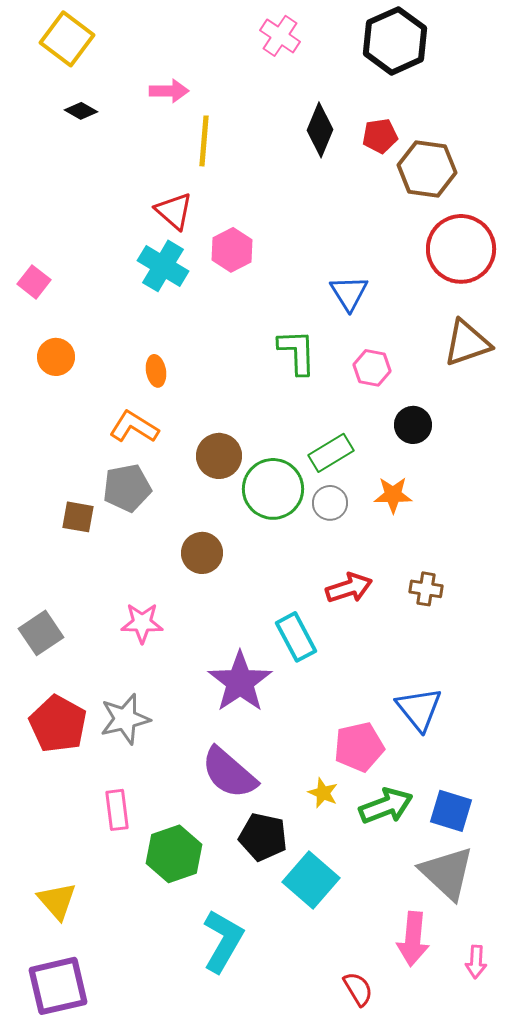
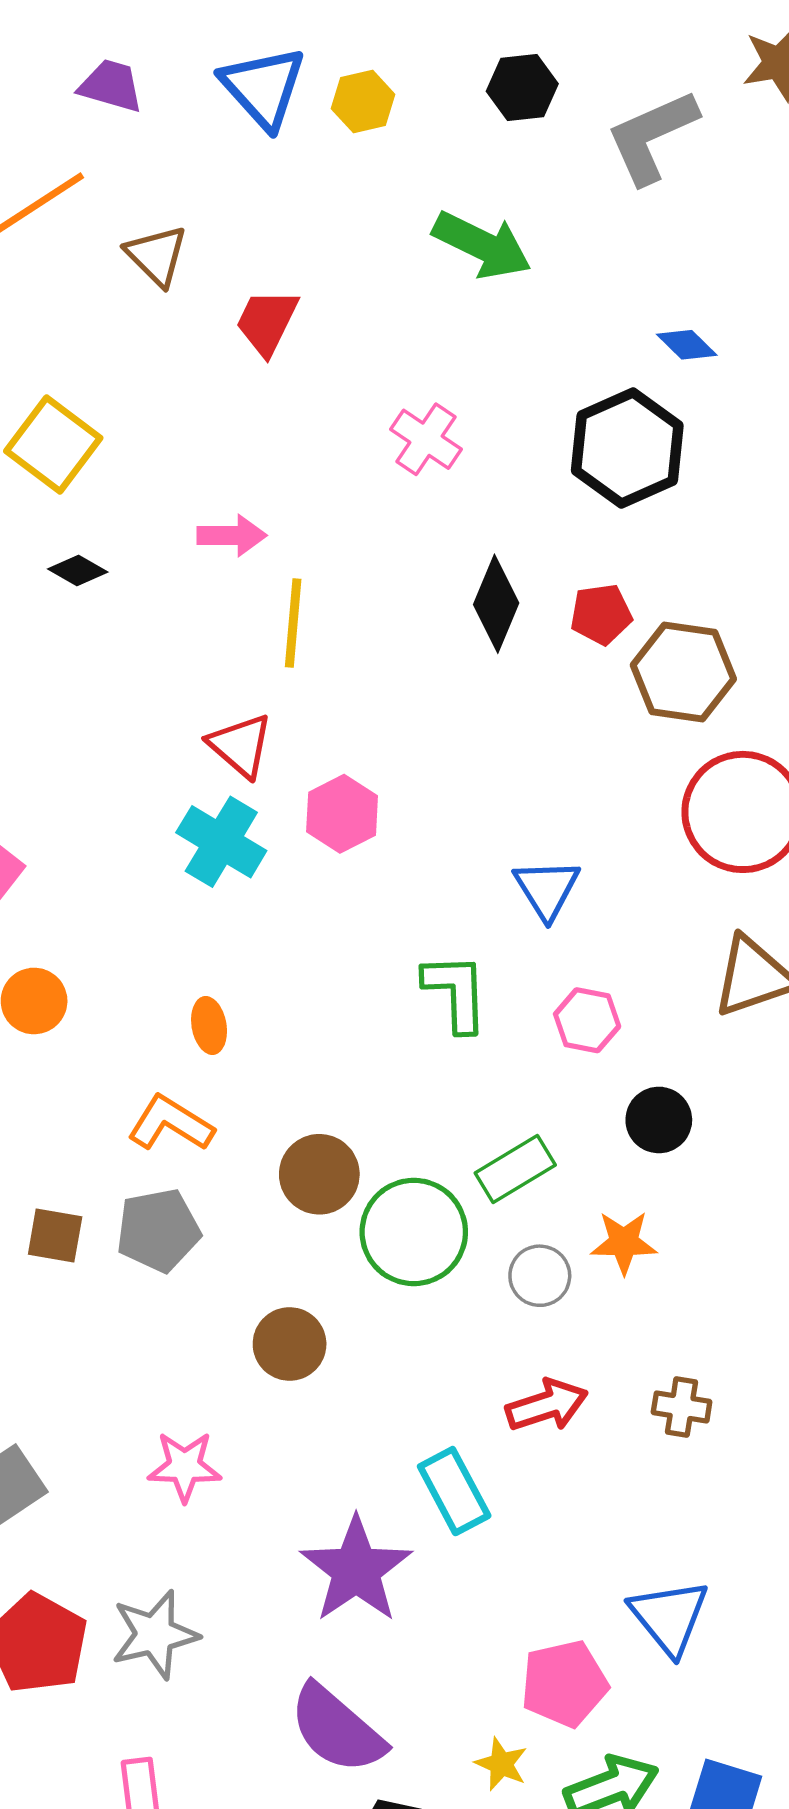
gray circle: (330, 503) -> (540, 1276), moved
brown square: (78, 517) -> (55, 1235), moved

